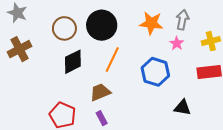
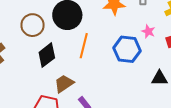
pink star: (177, 43) -> (148, 31), moved
brown trapezoid: (100, 92) -> (64, 84), moved

